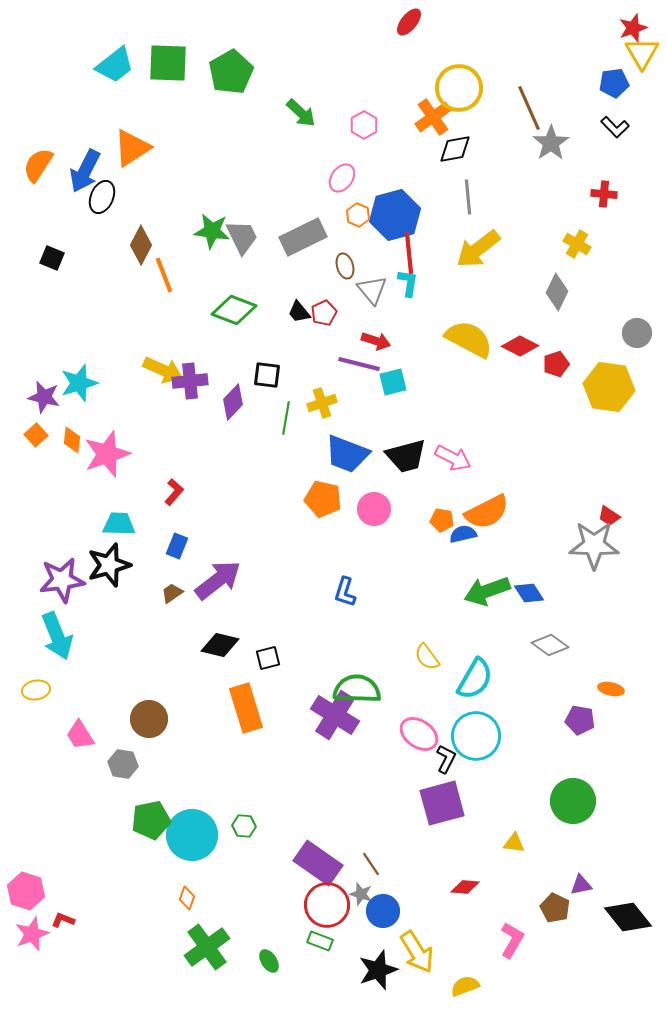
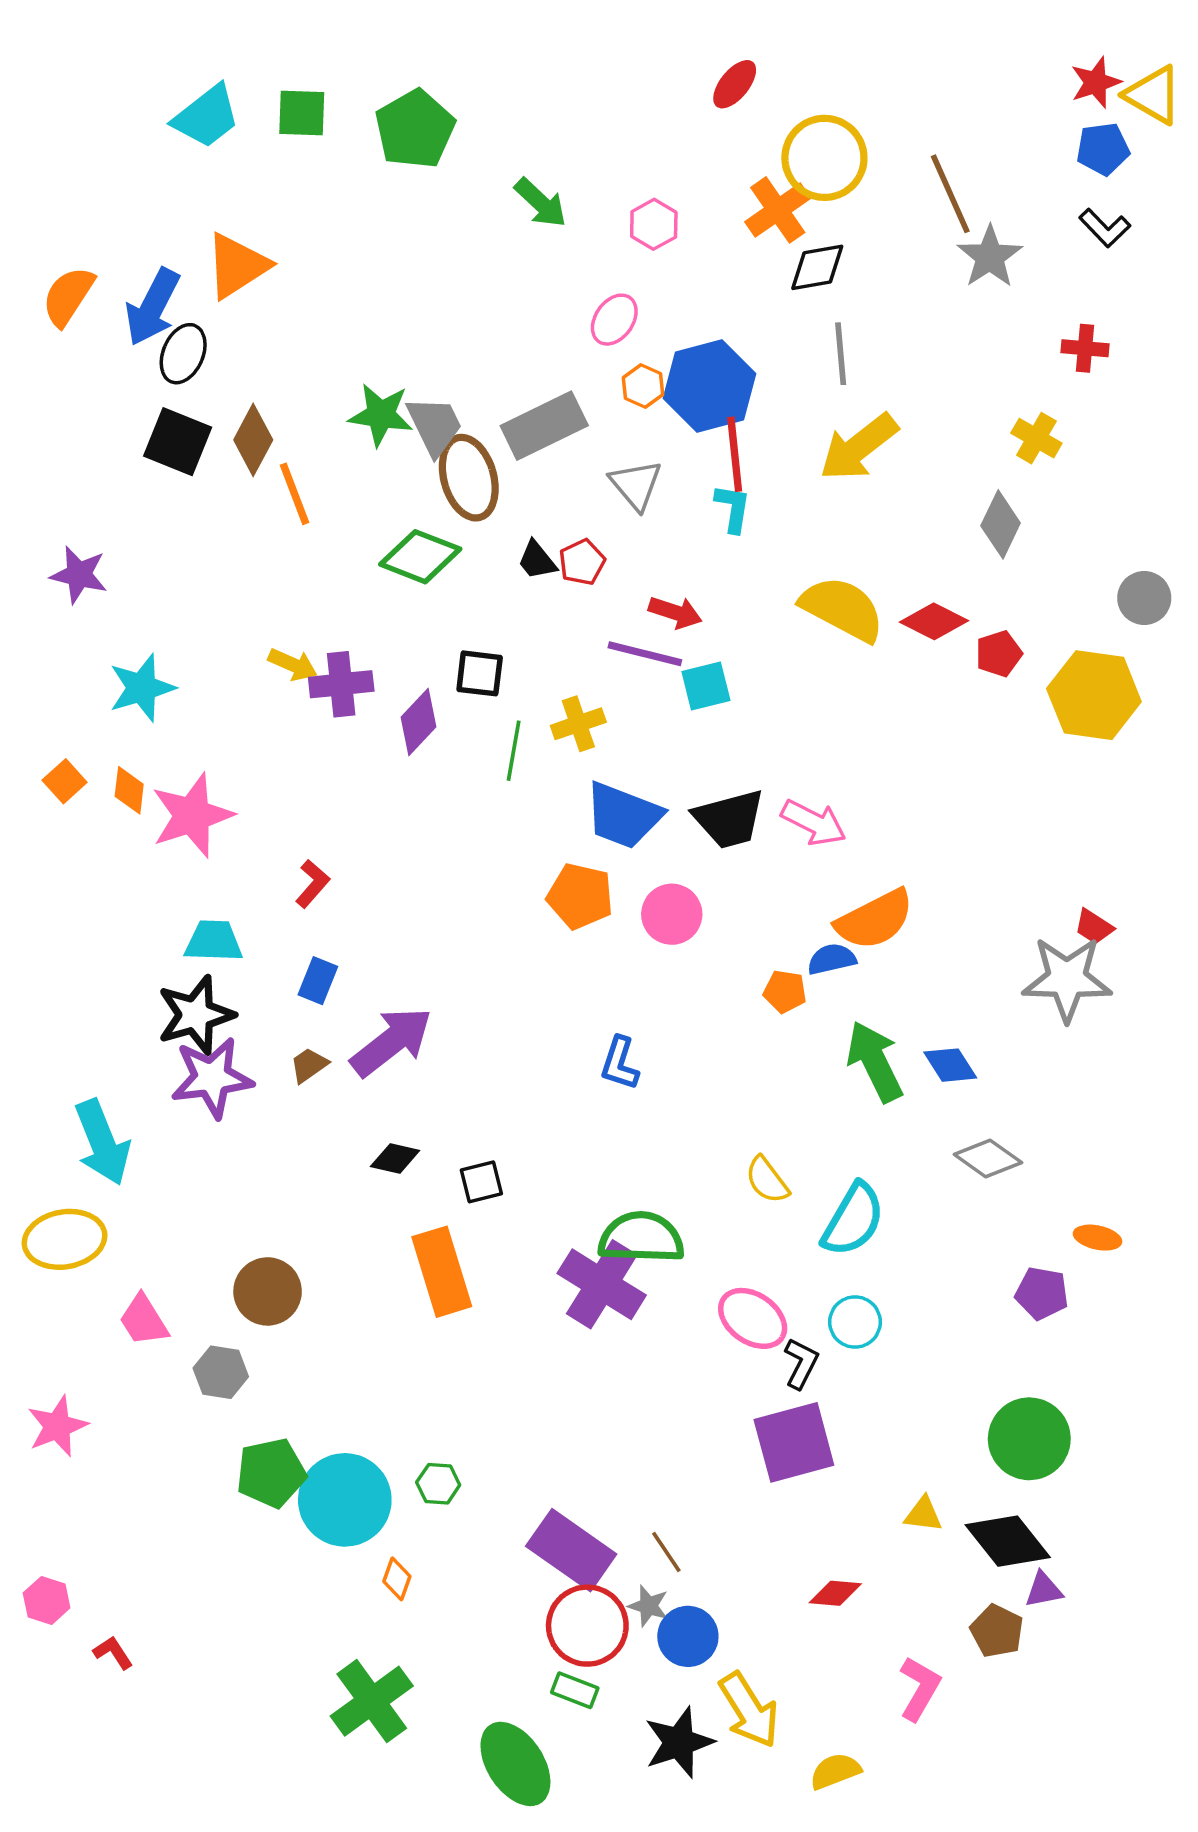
red ellipse: (409, 22) -> (735, 84), moved
red star: (633, 28) -> (1096, 82), moved
yellow triangle: (642, 53) -> (1153, 95), turned -30
green square: (168, 63) -> (302, 113), size x0.7
black square: (52, 258) -> (178, 442), moved, size x1.5
brown ellipse: (345, 266) -> (469, 478), moved, size x1.8
gray triangle: (372, 290) -> (636, 485), moved
yellow arrow: (163, 370) -> (293, 664), size x0.7
purple star: (44, 397) -> (79, 575), moved
orange pentagon: (442, 520) -> (785, 991), moved
purple star: (62, 580) -> (212, 1078), moved
green arrow: (487, 591) -> (875, 1062), turned 84
black diamond: (220, 645) -> (395, 1159), size x0.7
yellow ellipse: (36, 690) -> (65, 1239), size x1.6
cyan circle: (476, 736) -> (855, 1322), size x0.6
pink hexagon: (26, 891) -> (47, 1600), size x0.7
orange diamond: (187, 898) -> (397, 1579), moved
black diamond: (628, 917) -> (1008, 1541), moved
red L-shape: (63, 920) -> (113, 1653), turned 35
pink star: (32, 934) -> (57, 1426), moved
green ellipse: (269, 961) -> (515, 1764), moved, size x2.0

